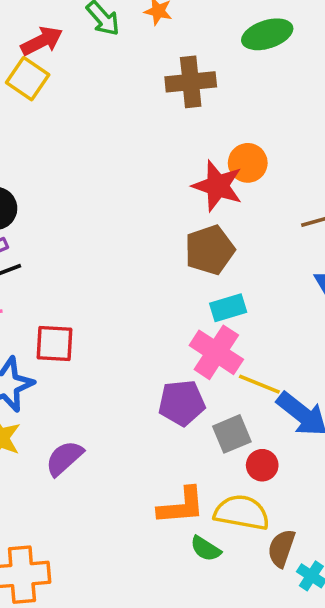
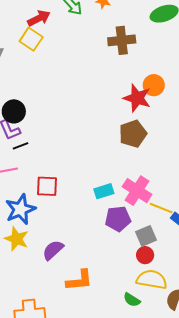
cyan rectangle: (228, 308) -> (104, 191), moved
red circle: (262, 465) -> (145, 255), moved
orange L-shape: (181, 506) -> (79, 280), moved

